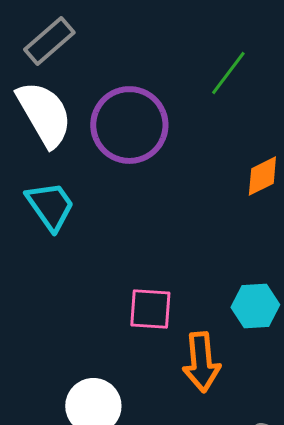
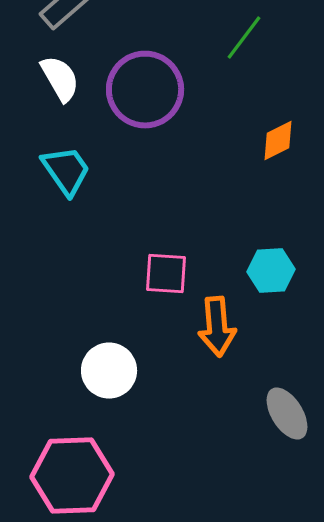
white semicircle: (44, 114) -> (60, 78), size x0.7

